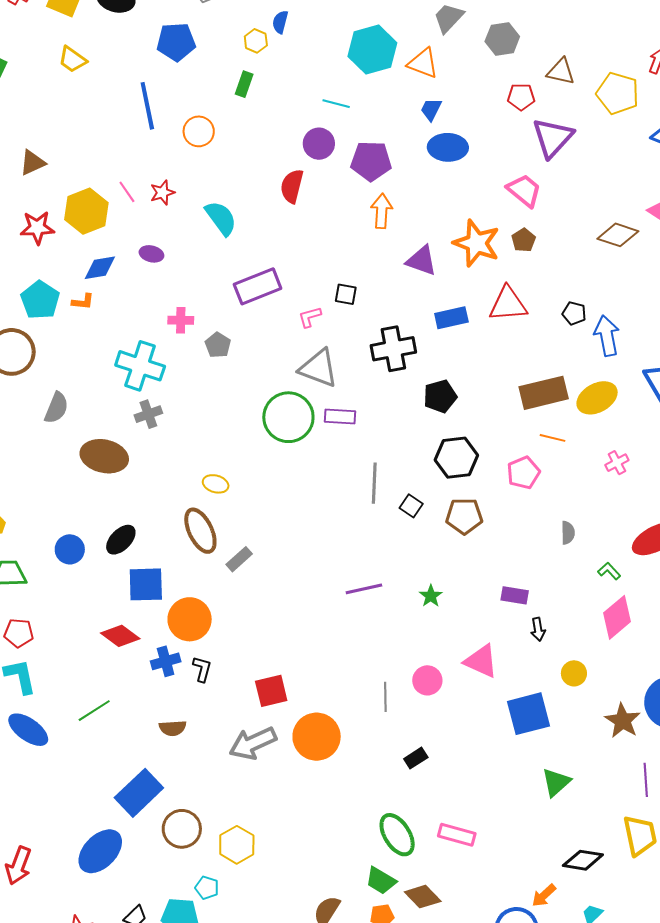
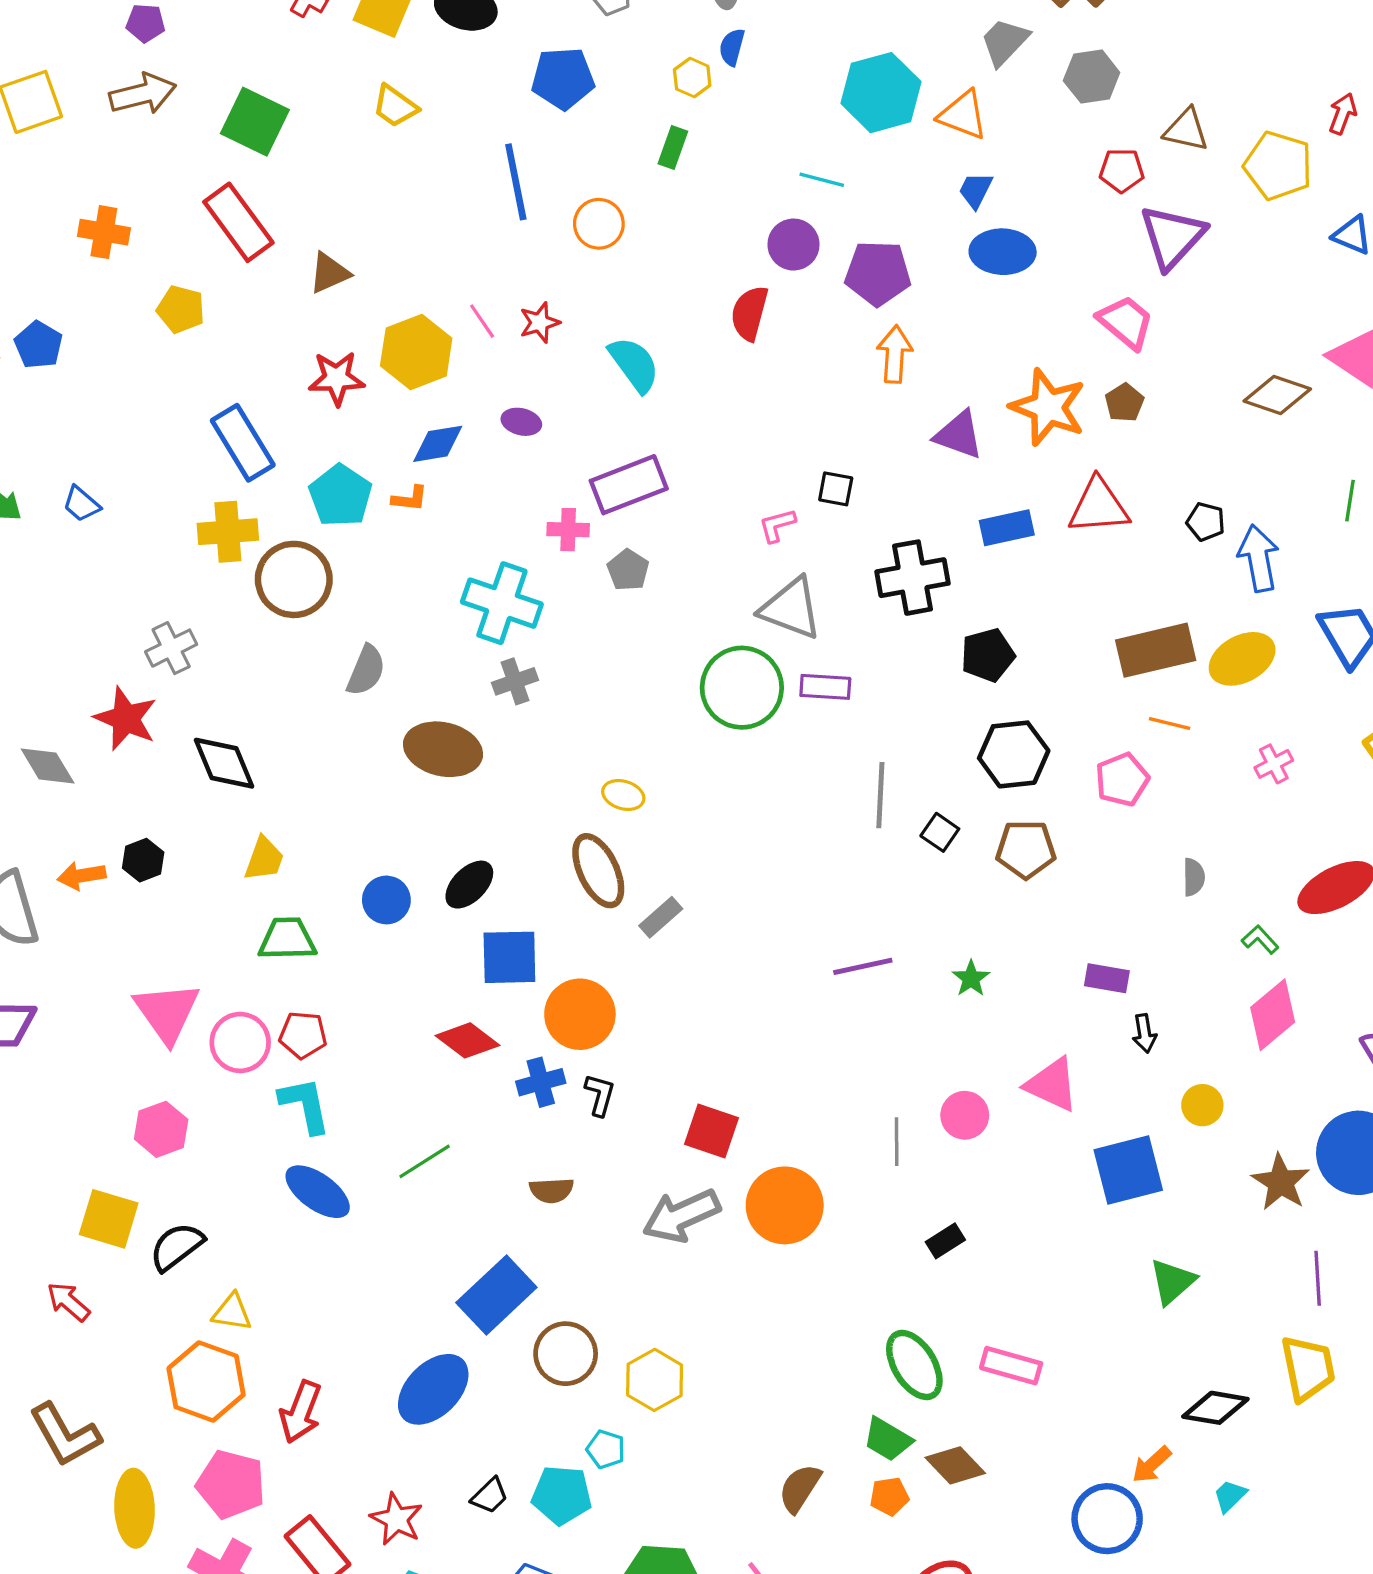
purple rectangle: (258, 286) -> (629, 485), moved
red square: (271, 691) -> (712, 1131), turned 32

